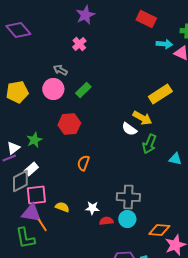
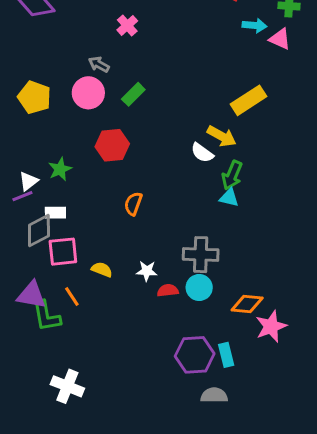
yellow pentagon: (17, 92) -> (34, 97), turned 30
cyan triangle: (175, 159) -> (229, 198), moved
white rectangle: (31, 169) -> (55, 213), turned 40
purple triangle: (31, 213) -> (31, 295), moved

